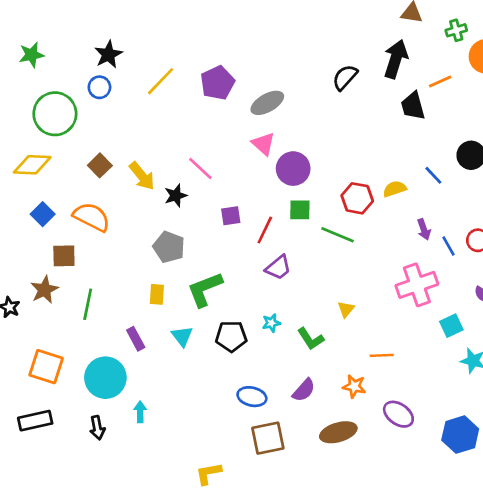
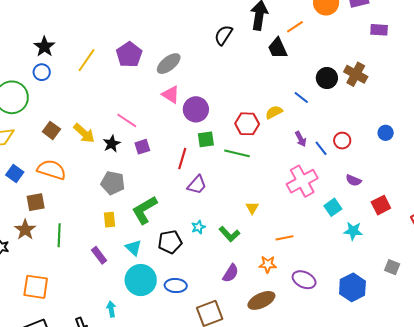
purple square: (231, 216) -> (142, 147), moved
cyan circle: (105, 378) -> (141, 280), moved
blue ellipse: (252, 397) -> (176, 286), moved

